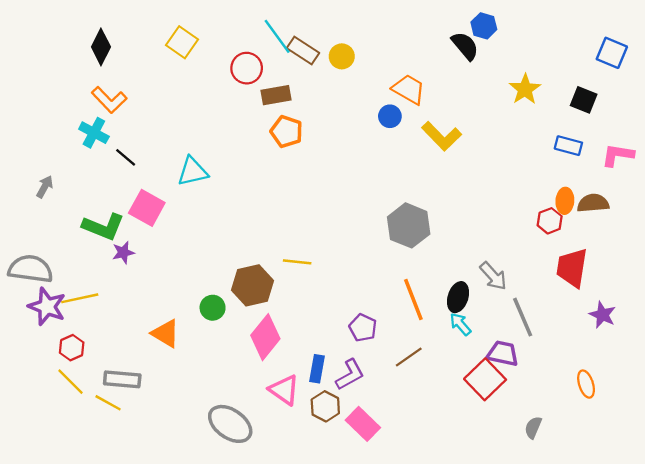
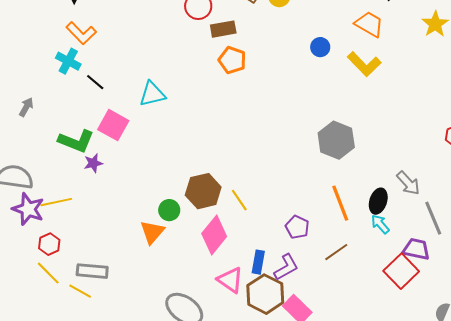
orange trapezoid: (409, 89) -> (369, 24), moved
yellow line: (297, 262) -> (239, 200), moved, turned 50
orange triangle: (166, 334) -> (152, 232), moved, turned 40
brown hexagon: (325, 406) -> (265, 294), size x1.5

